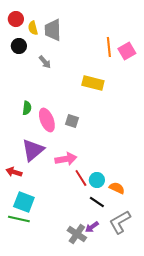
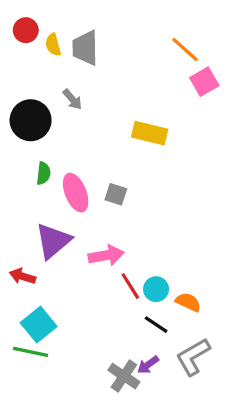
black circle: (19, 46) -> (31, 120), moved, size x1.6
orange line: (109, 47) -> (185, 49), moved, turned -42
cyan square: (24, 202) -> (39, 325), turned 30

